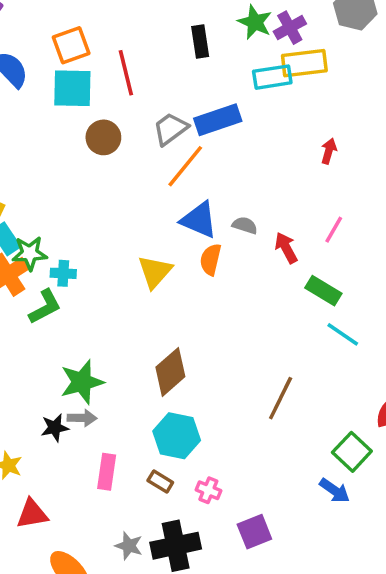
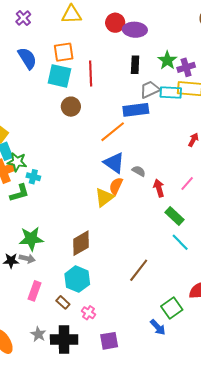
gray trapezoid: (171, 129) -> (150, 90), moved
yellow triangle: (155, 272) -> (104, 197), moved

